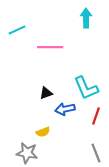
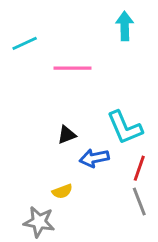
gray line: (96, 153) -> (139, 202), moved

